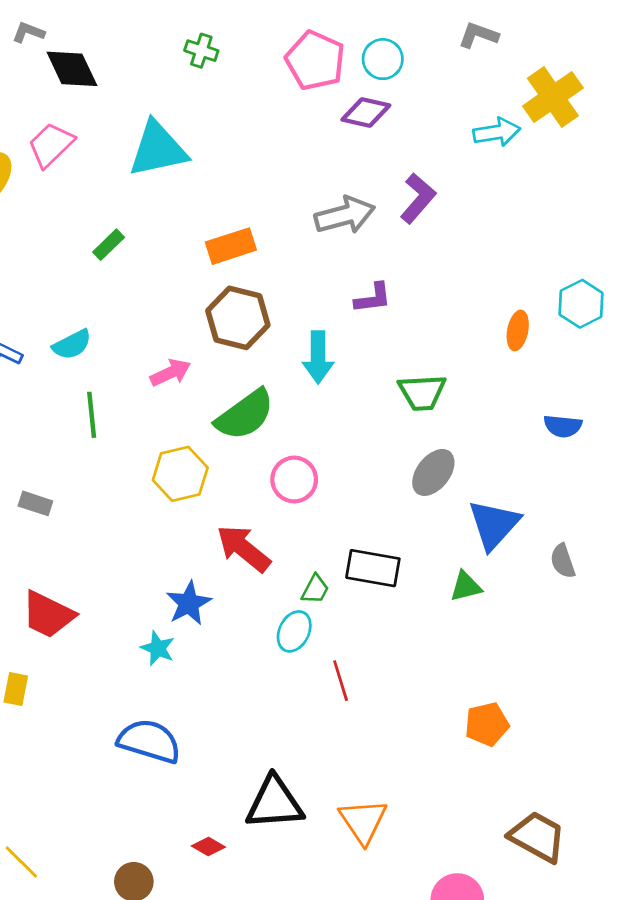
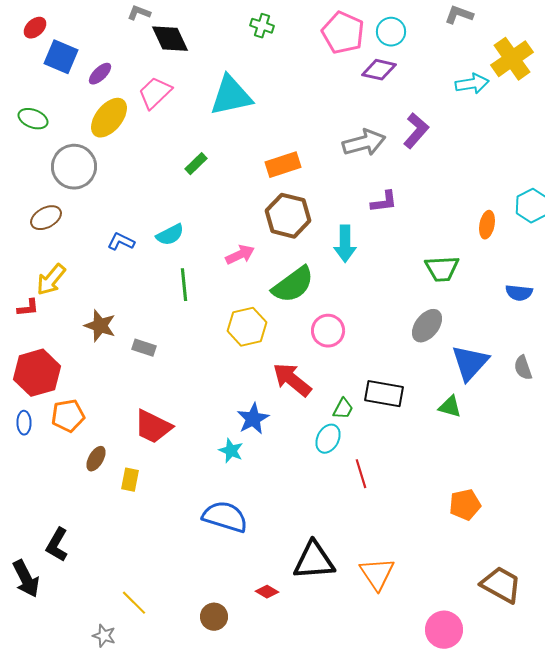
green trapezoid: (422, 392) -> (442, 269), moved
gray semicircle: (563, 561) -> (523, 368), moved
green triangle: (466, 586) -> (450, 407), turned 30

